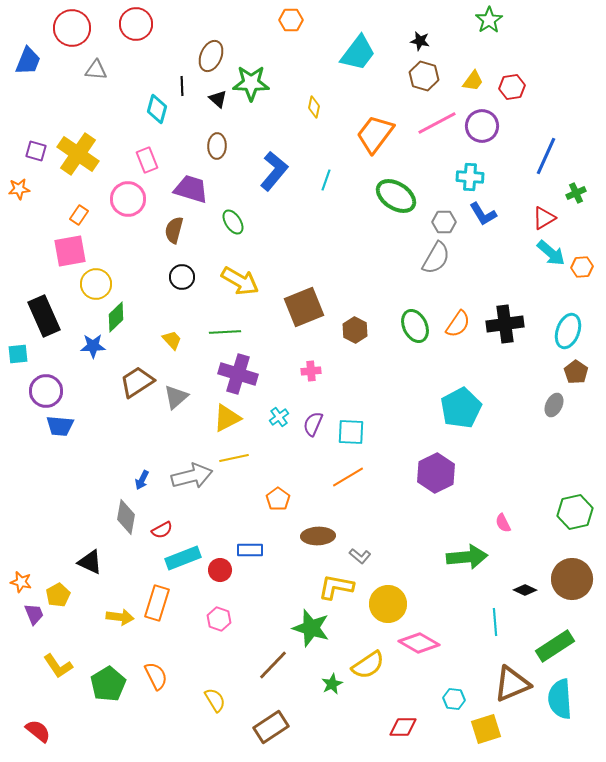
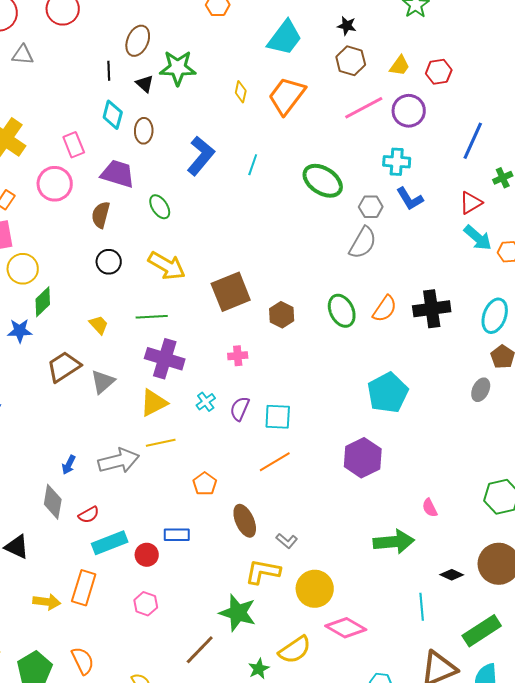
cyan diamond: (157, 109) -> (113, 115), moved
orange trapezoid: (375, 134) -> (287, 96), moved
brown ellipse: (318, 536) -> (245, 521), turned 68

